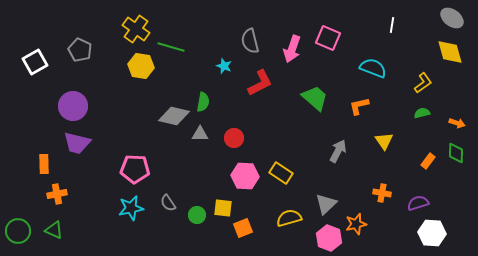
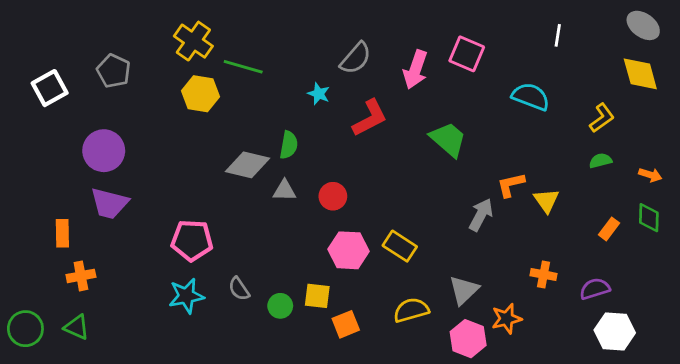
gray semicircle: (250, 41) -> (356, 58), turned -125
orange L-shape: (359, 106) -> (511, 185), moved

